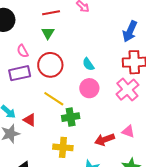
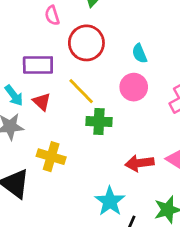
purple rectangle: (20, 73) -> (38, 65), moved
red triangle: (30, 120) -> (42, 102), moved
yellow cross: (63, 147) -> (51, 157), moved

